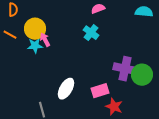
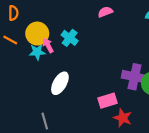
cyan cross: (91, 33) -> (70, 38), moved
white ellipse: (66, 89) -> (60, 83), moved

